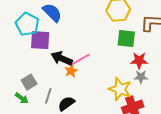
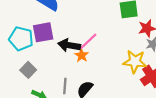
cyan pentagon: (27, 24) -> (21, 39), moved
gray square: (29, 82) -> (28, 70), moved

